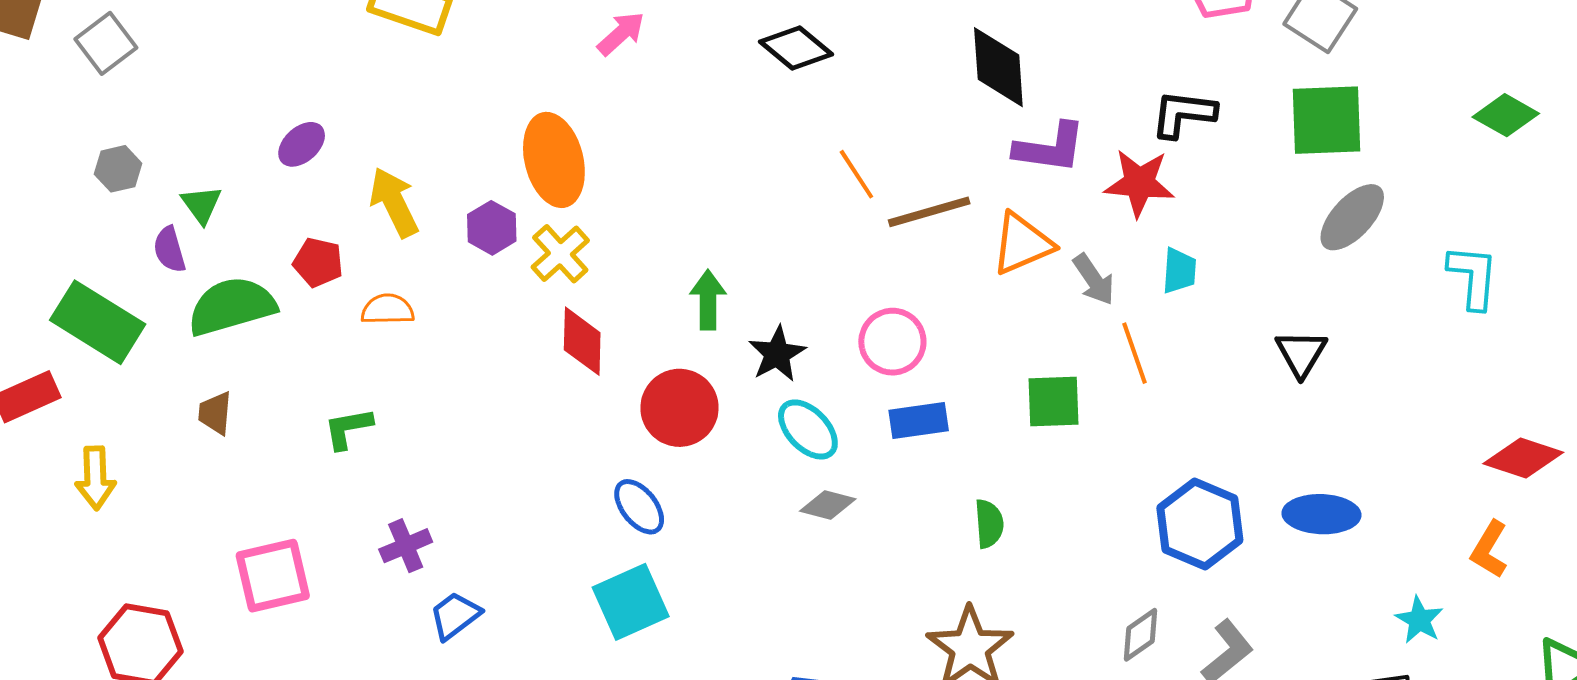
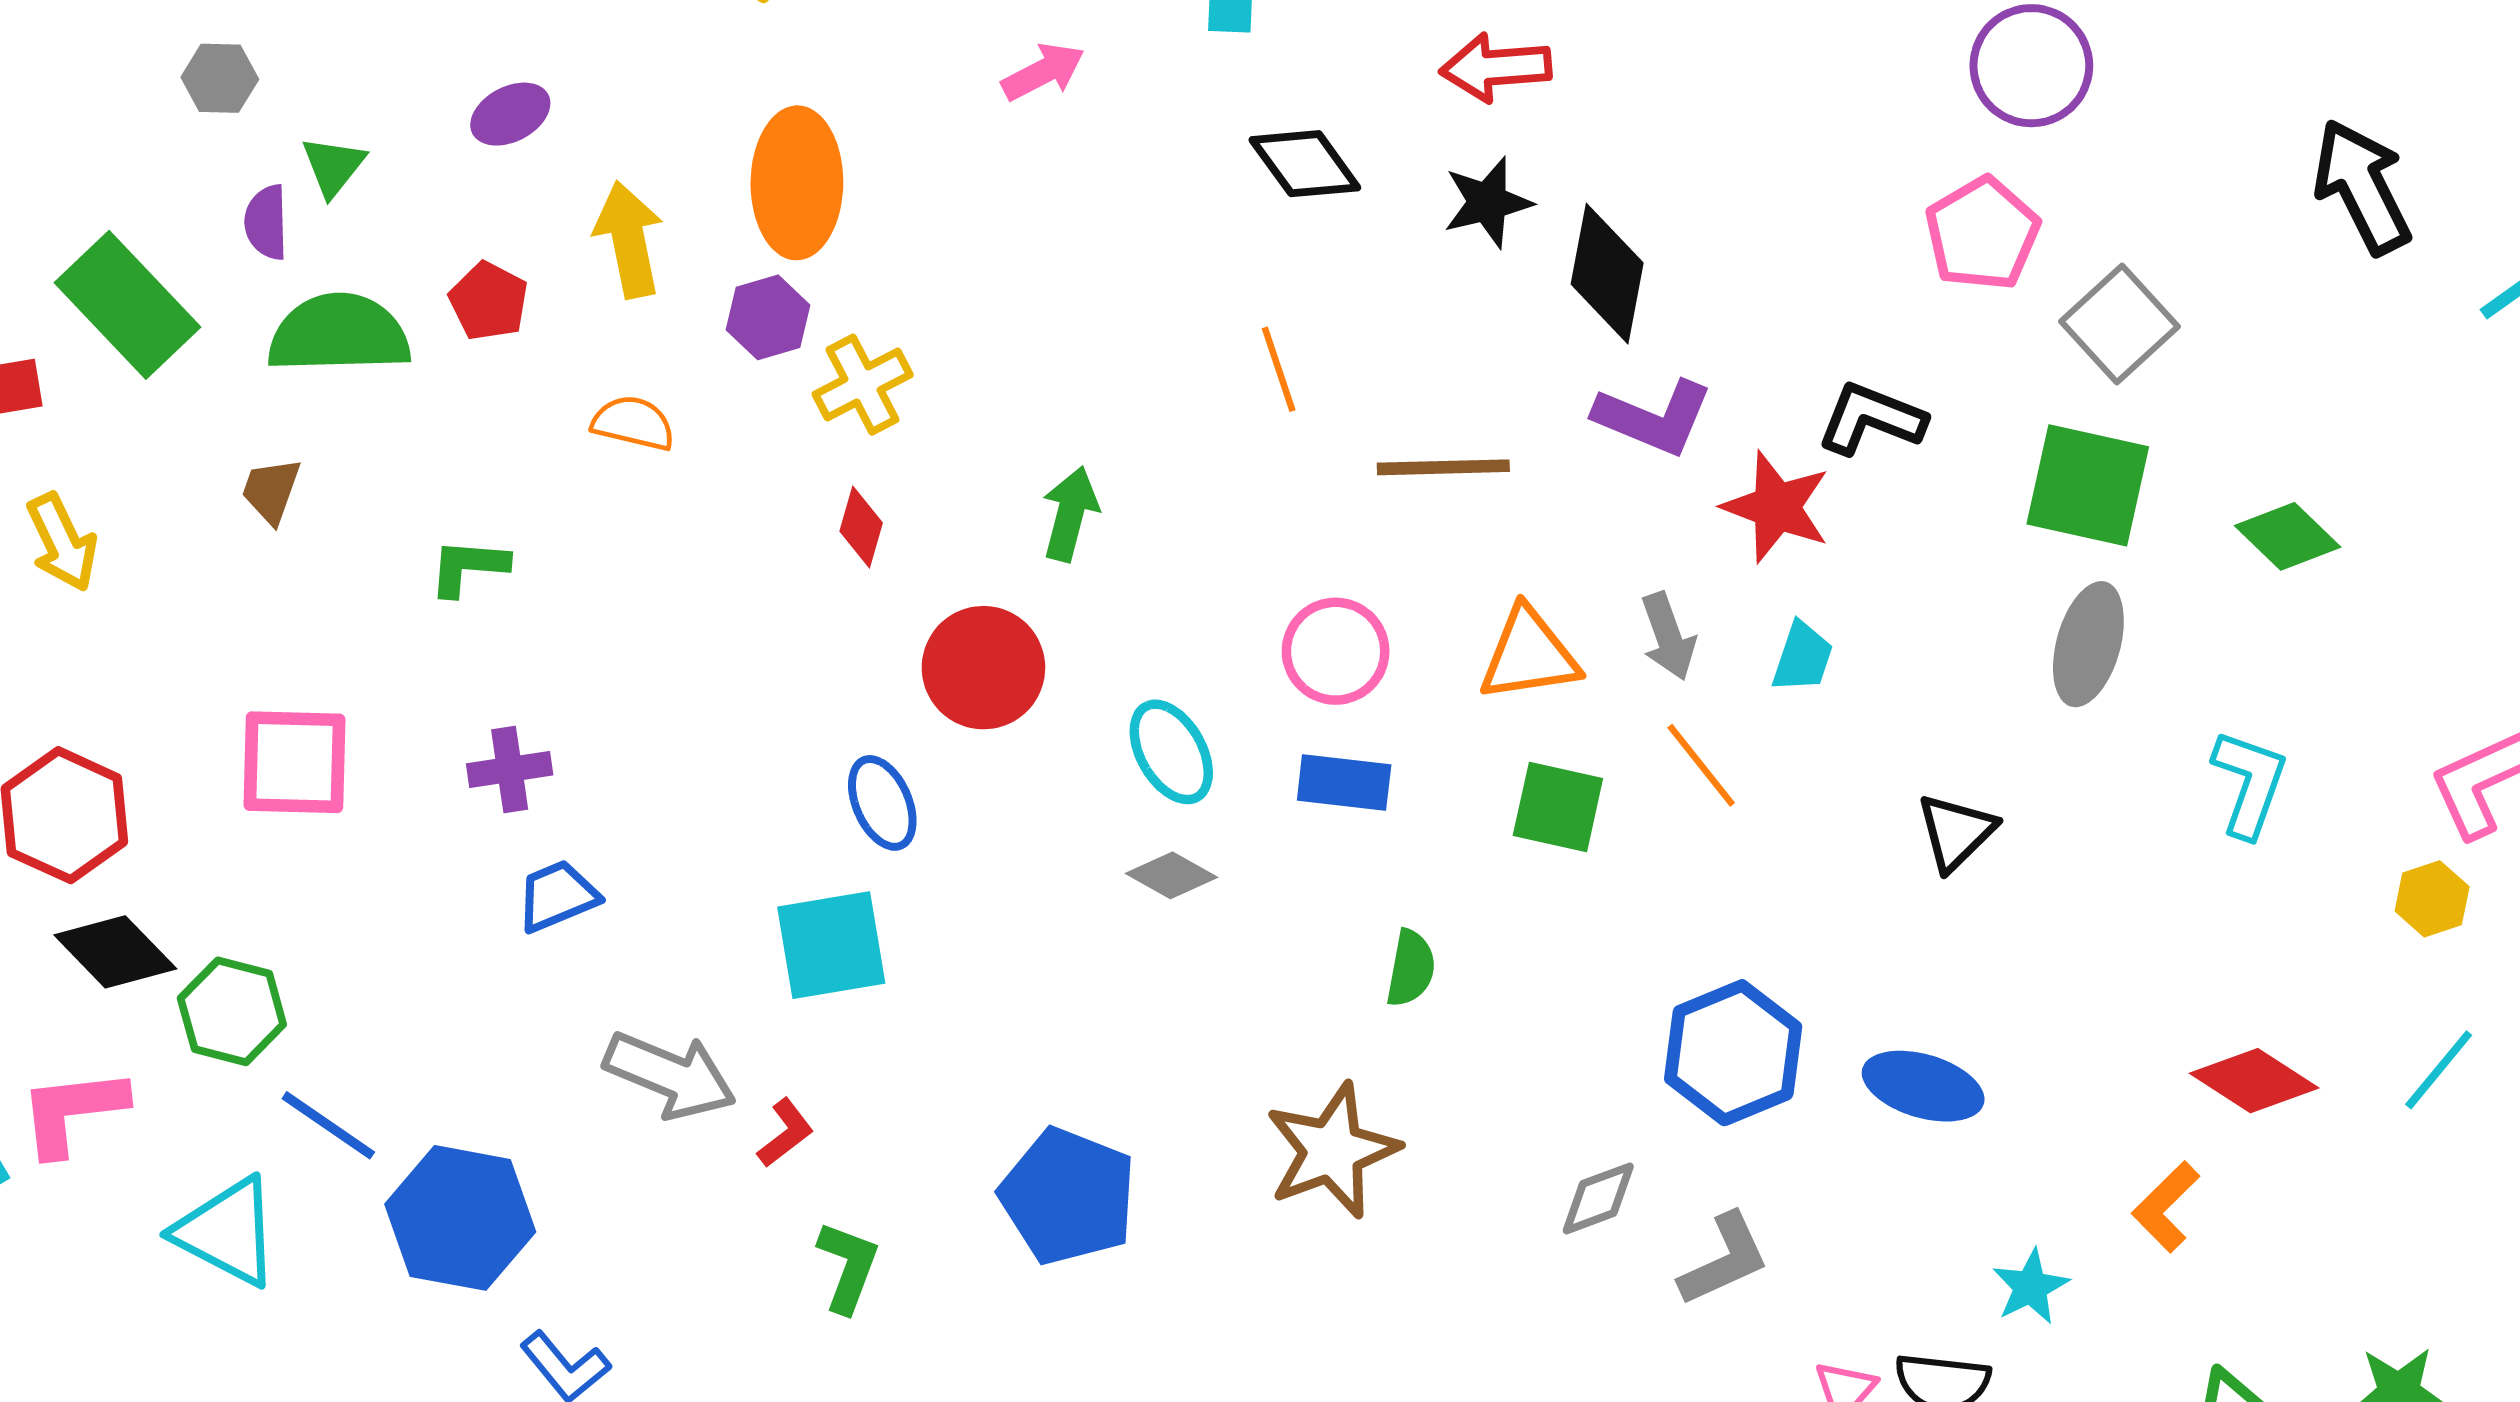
green diamond: (1506, 115) -> (2288, 536), moved
orange ellipse: (554, 160) -> (797, 183), moved
orange line: (856, 174) -> (1279, 369), moved
gray ellipse: (1352, 217) -> (2088, 644), turned -42
orange triangle: (1022, 244) -> (1529, 655), moved
orange semicircle: (388, 309) -> (633, 423), moved
red diamond: (582, 341) -> (861, 527), size x0.7
orange line: (1134, 353) -> (1701, 765), turned -34
black star: (777, 354) -> (1488, 202), moved
yellow arrow: (95, 478) -> (62, 542), turned -38

